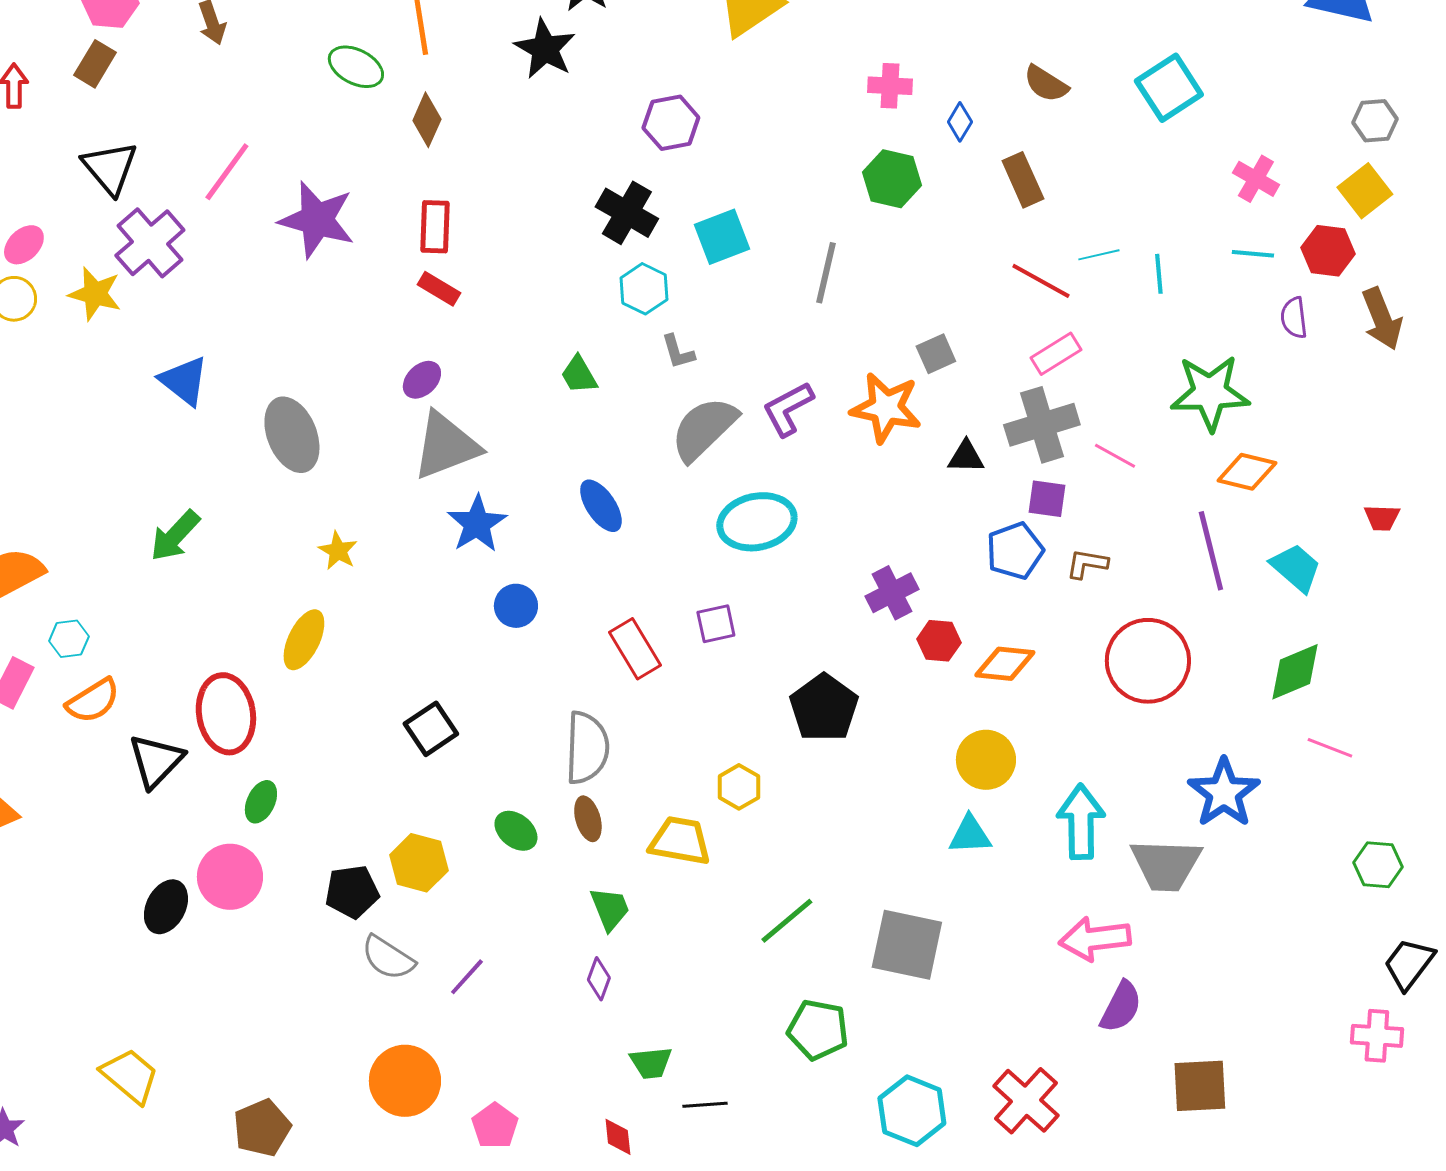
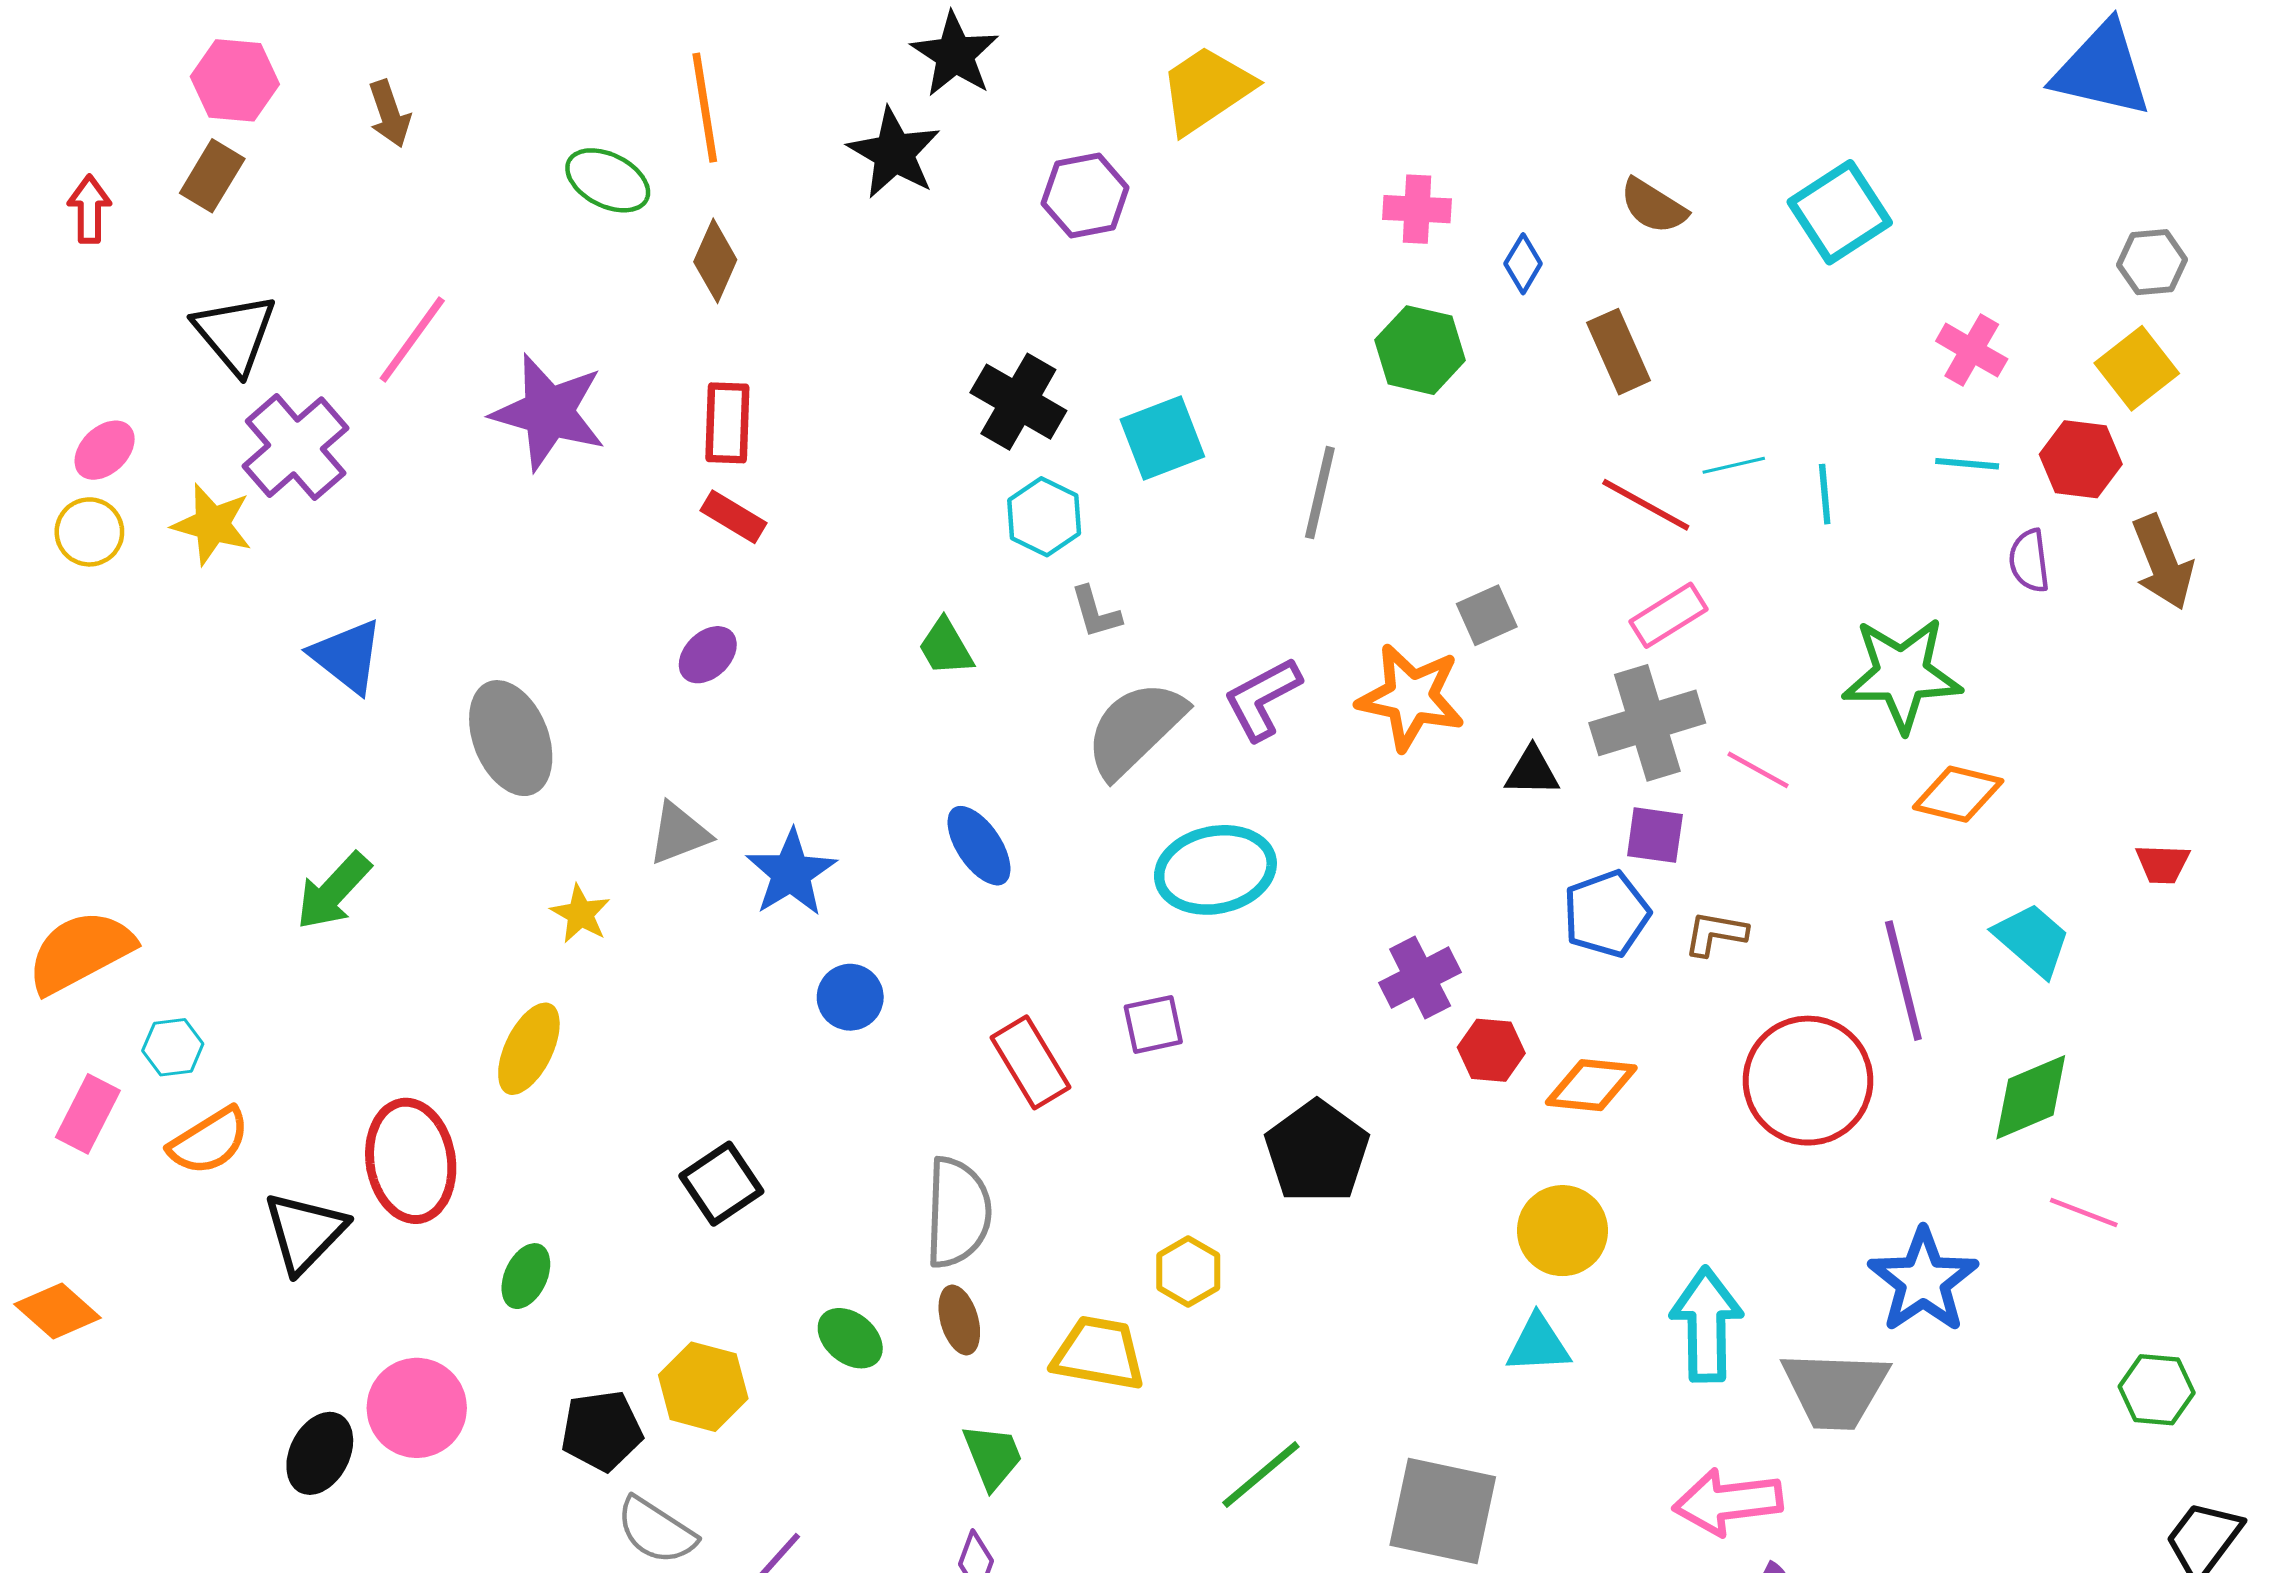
purple hexagon: (671, 123) -> (1085, 196), moved
gray triangle: (446, 446) -> (679, 834), moved, size x0.6
purple line: (1211, 551) -> (1903, 981), moved
green ellipse: (261, 802) -> (526, 1276), moved

